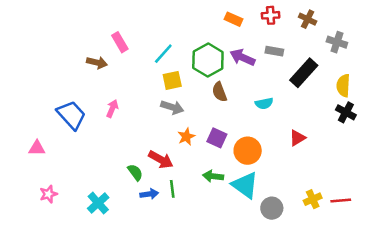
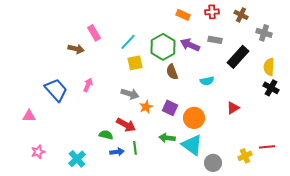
gray arrow: (172, 107) -> (130, 94), moved
green semicircle: (135, 172) -> (106, 135), turned -40
red line: (341, 200) -> (267, 147), moved

